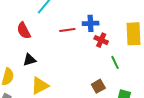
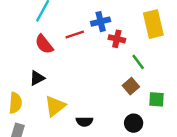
red semicircle: (24, 31) -> (44, 44), moved
brown square: (98, 86) -> (131, 86), moved

